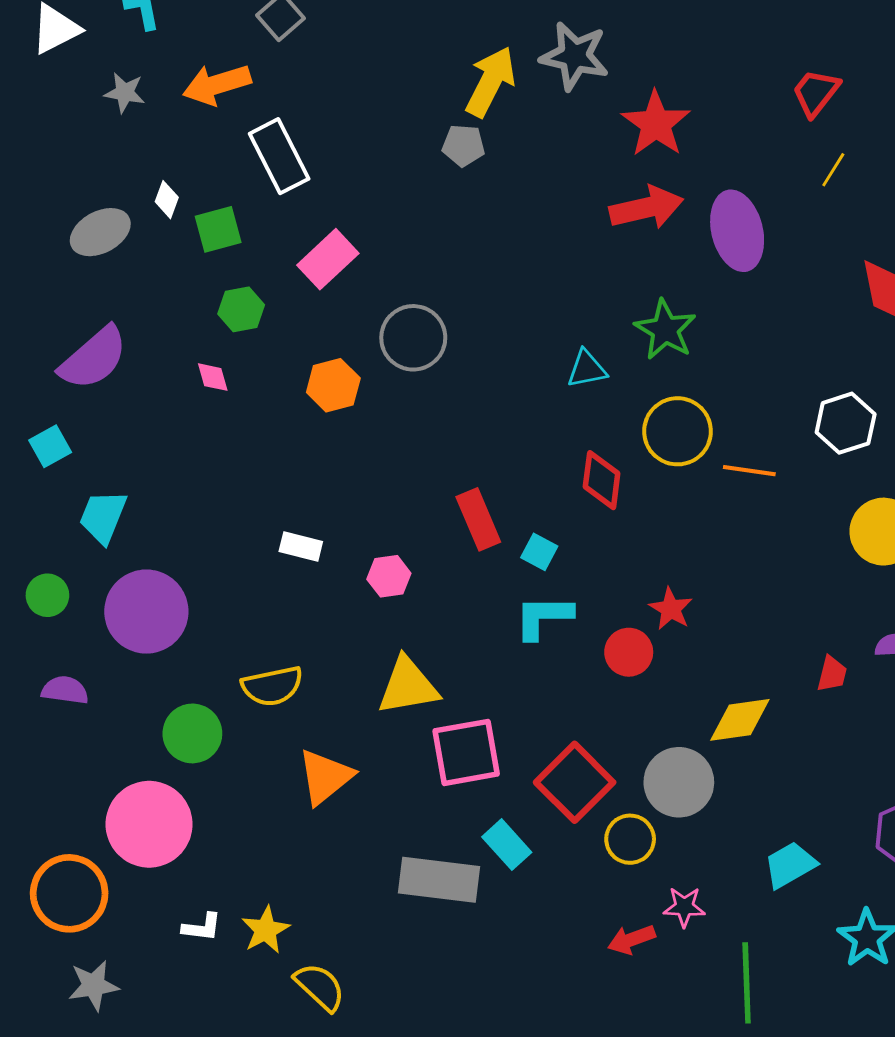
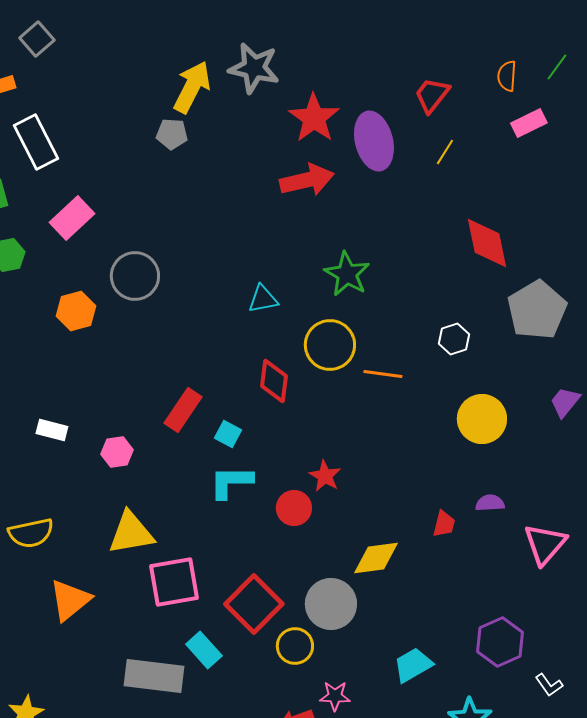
purple ellipse: (737, 231) -> (374, 141), moved
green star: (665, 330) -> (347, 274), moved
white hexagon: (846, 423) -> (454, 339), size x0.7
red rectangle: (478, 519) -> (183, 410), turned 57

